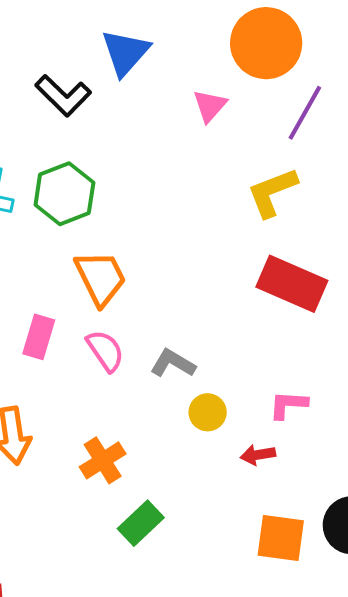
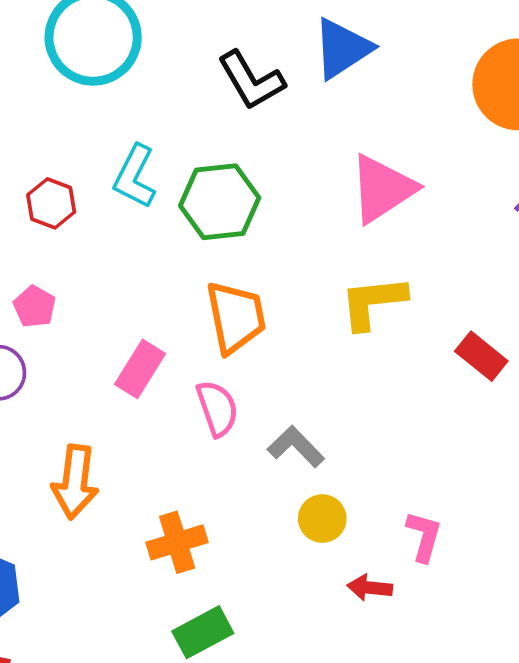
pink triangle: (210, 106) -> (382, 189), moved, size x1.6
yellow L-shape: (272, 192) -> (373, 302), moved
red rectangle: (292, 284) -> (481, 356), moved, size x0.6
pink L-shape: (288, 405) -> (424, 536), turned 87

